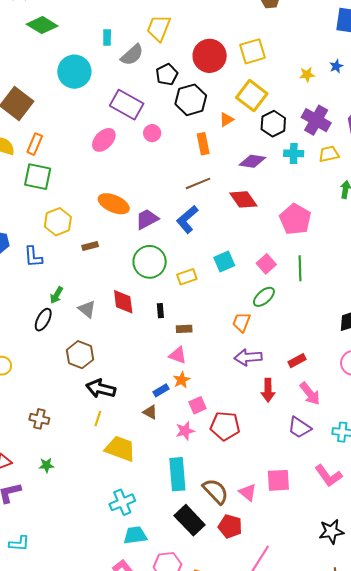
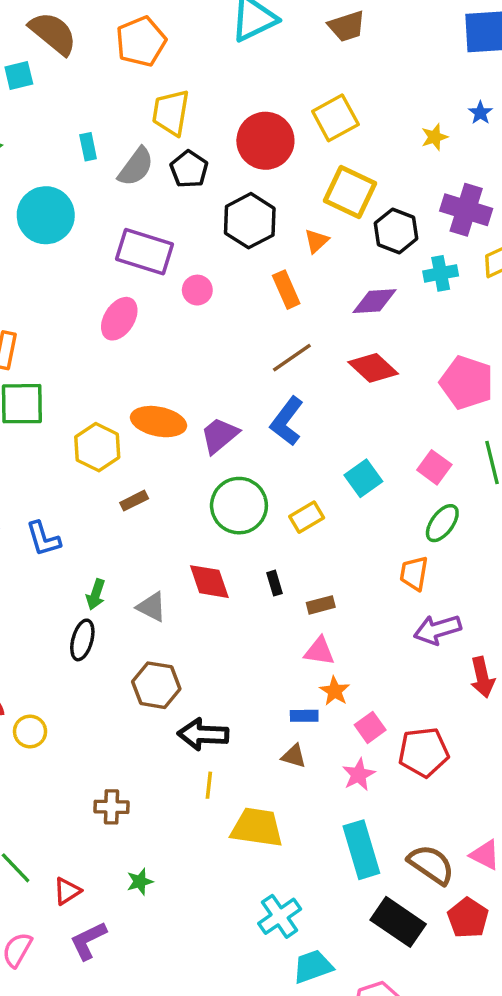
black pentagon: (167, 74) -> (189, 169), moved
yellow hexagon: (58, 222) -> (97, 447), moved
blue rectangle: (161, 390) -> (304, 716), turned 42
red pentagon: (230, 526) -> (468, 918), turned 30

